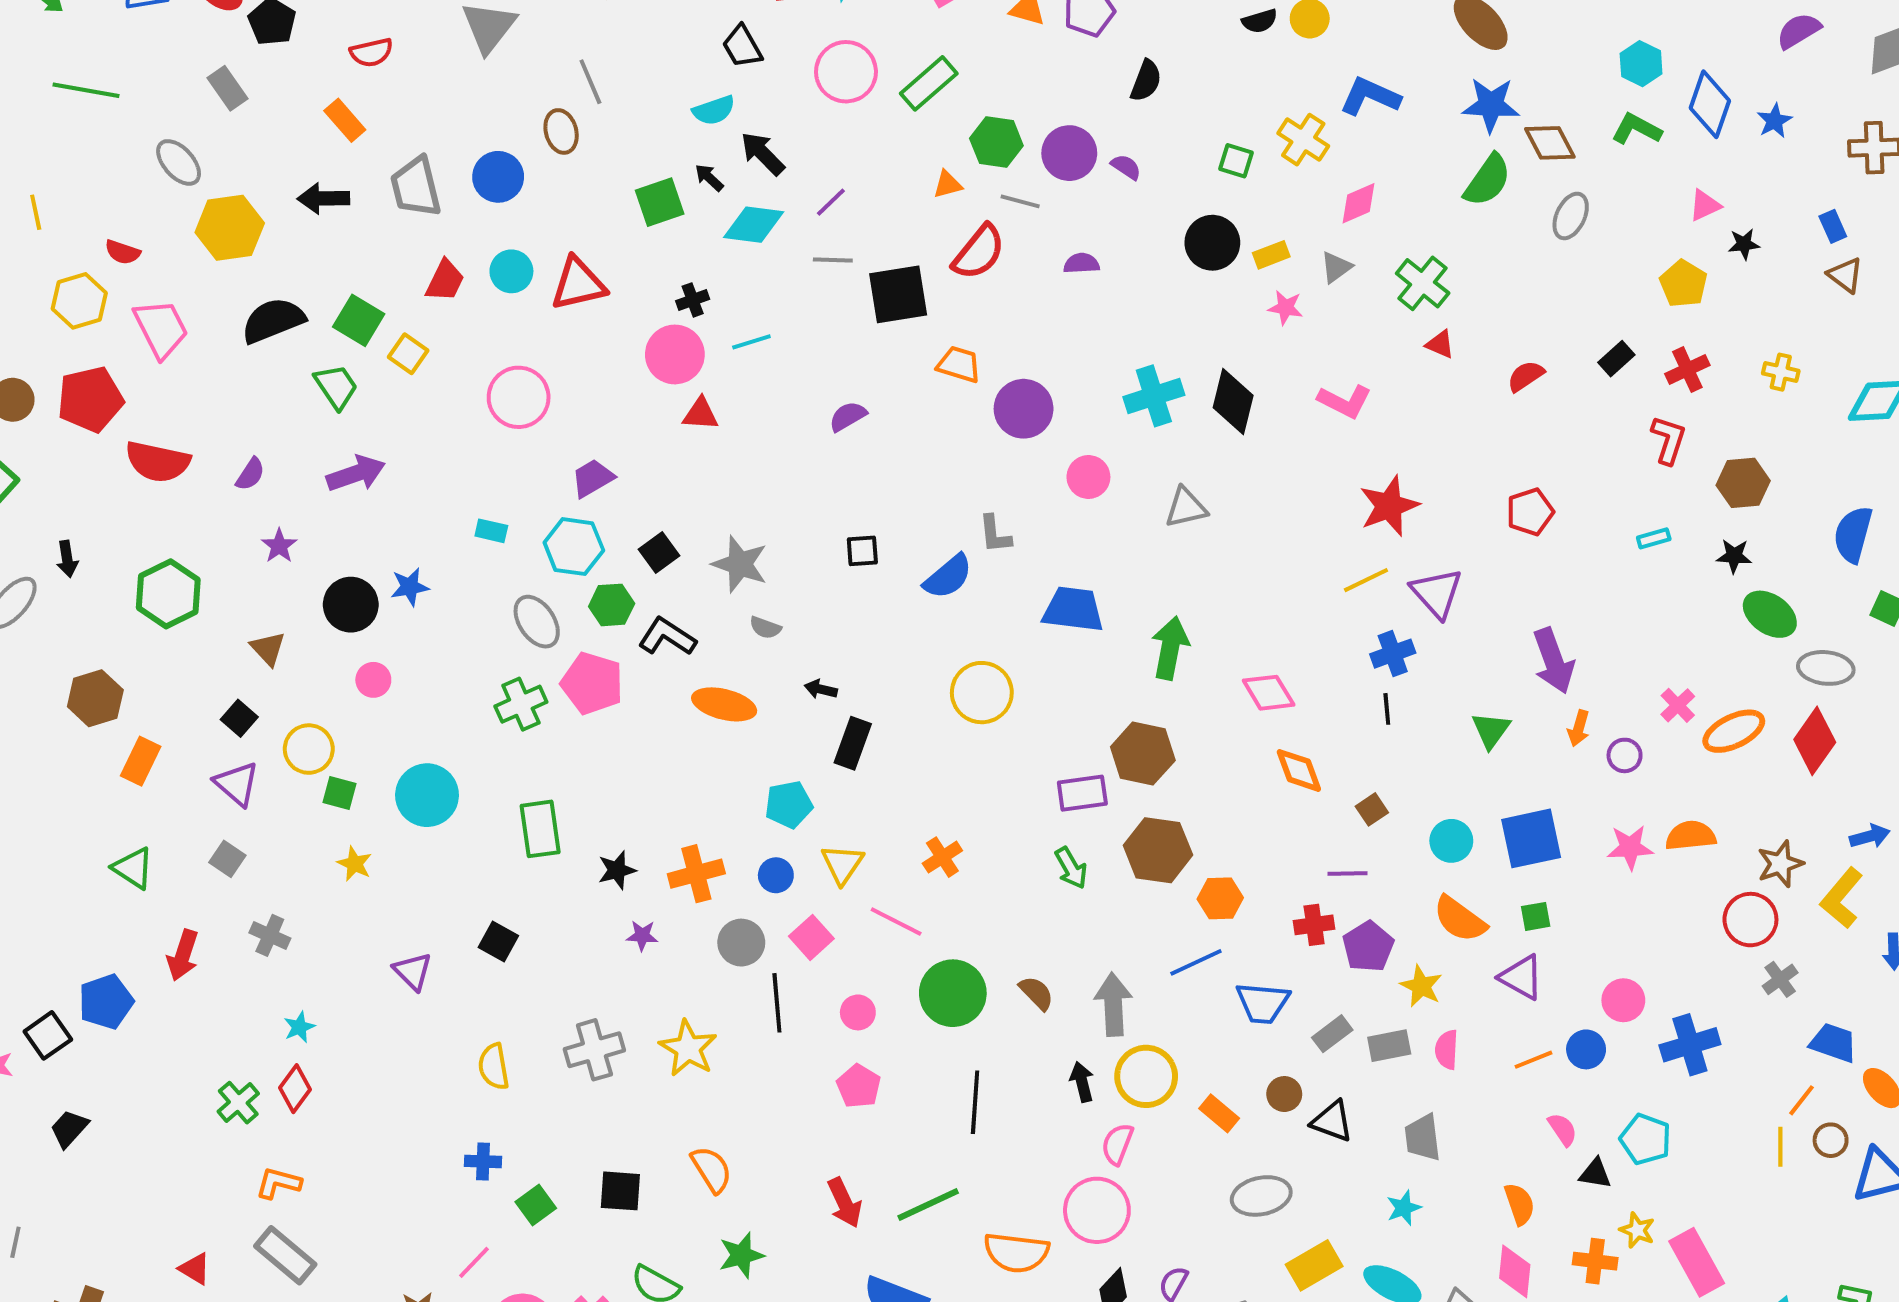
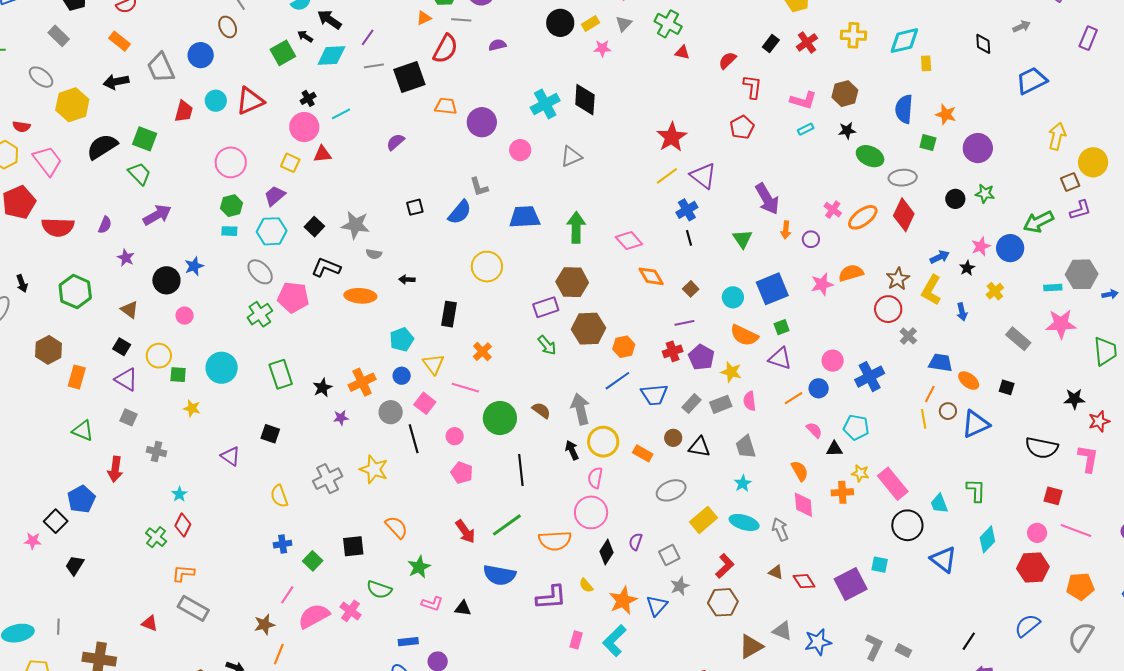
yellow square: (408, 354) -> (290, 163), moved
yellow cross: (1781, 372) -> (853, 35), size x1.4
pink L-shape: (1345, 401) -> (803, 100), moved
red L-shape: (1669, 440) -> (753, 87), moved
green hexagon: (612, 605) -> (232, 206), moved
black rectangle: (853, 743) -> (449, 314), moved

